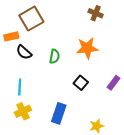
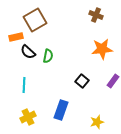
orange star: (87, 48) -> (102, 49), moved
green semicircle: (54, 56) -> (48, 56), moved
yellow cross: (23, 111) -> (28, 117), moved

